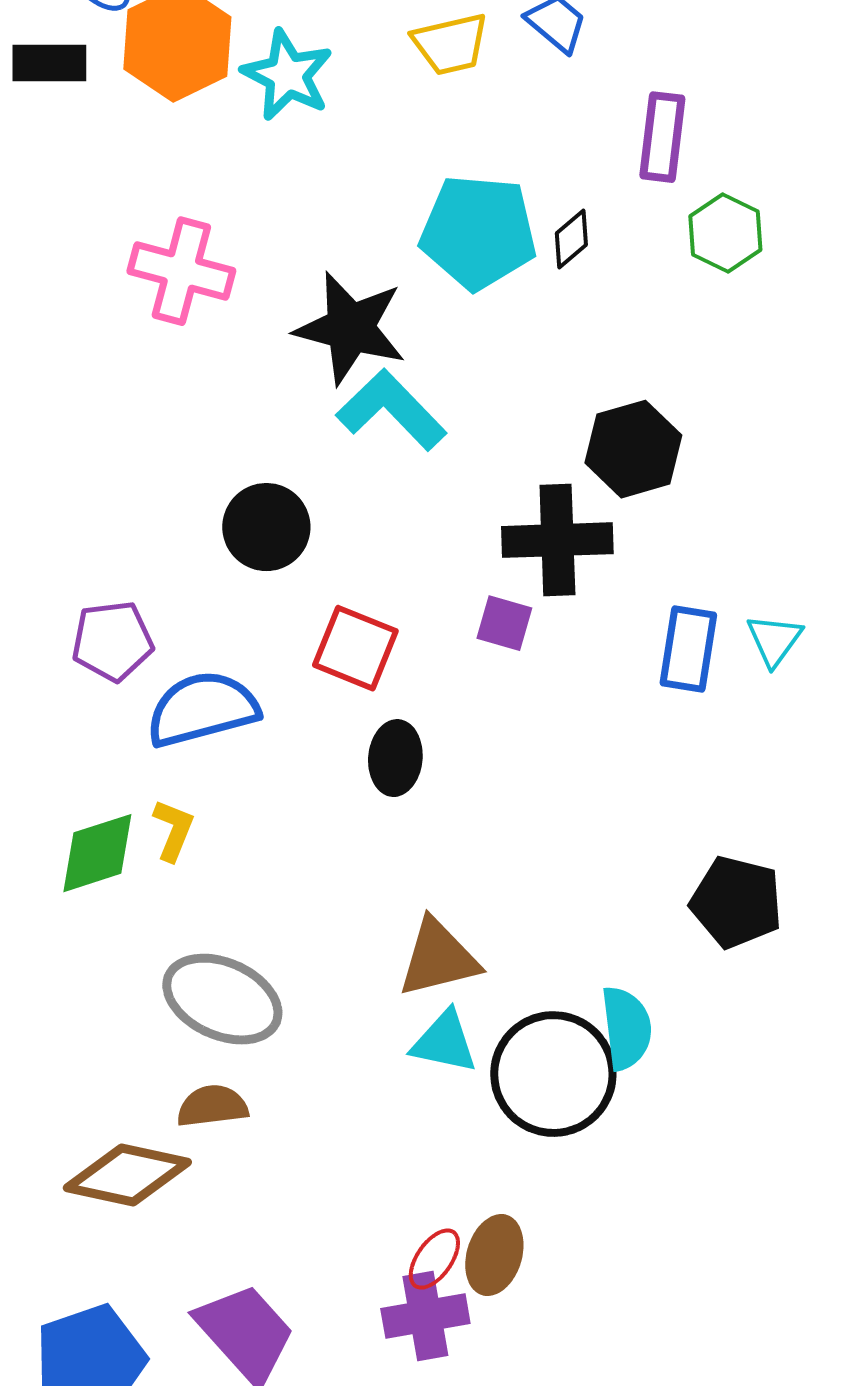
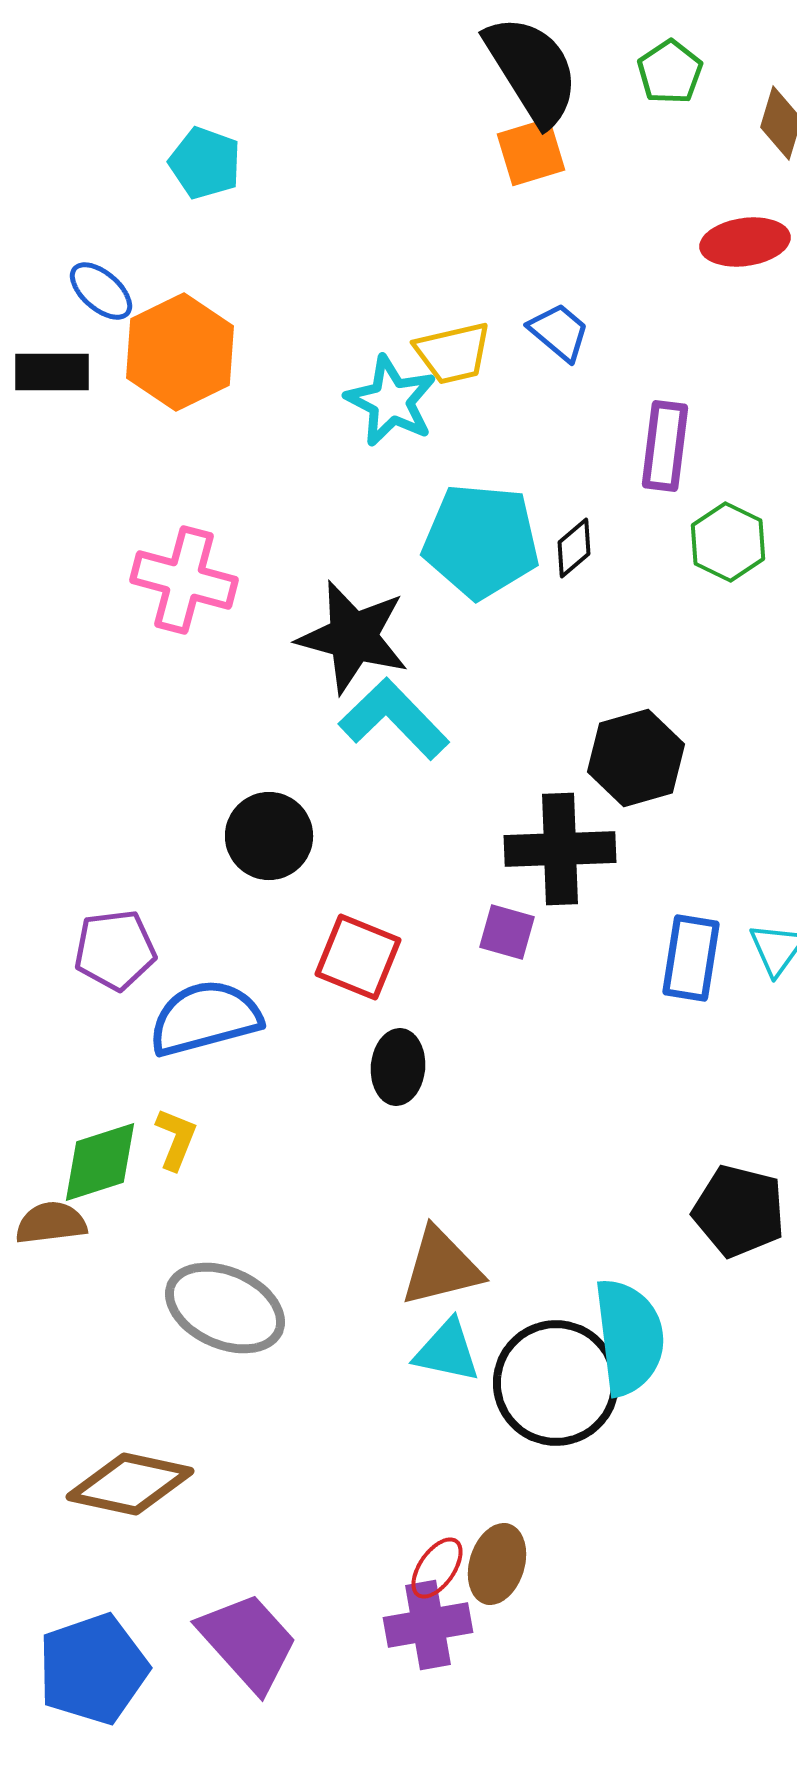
cyan star: (287, 75) -> (391, 401), moved
cyan semicircle: (626, 1028) -> (629, 1337), size x1.4
brown semicircle: (212, 1106) -> (51, 1223), moved

